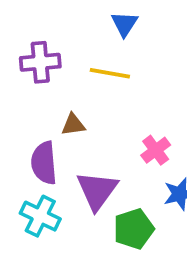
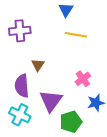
yellow line: (110, 73) -> (76, 35), moved
brown triangle: (73, 125) -> (38, 65), turned -48

